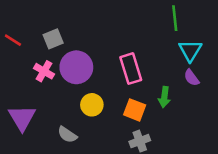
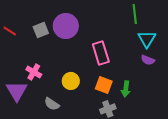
purple circle: (76, 67) -> (66, 26), moved
pink cross: (44, 71) -> (34, 72), moved
purple semicircle: (192, 78) -> (148, 60), turned -32
green arrow: (164, 97) -> (126, 89), moved

